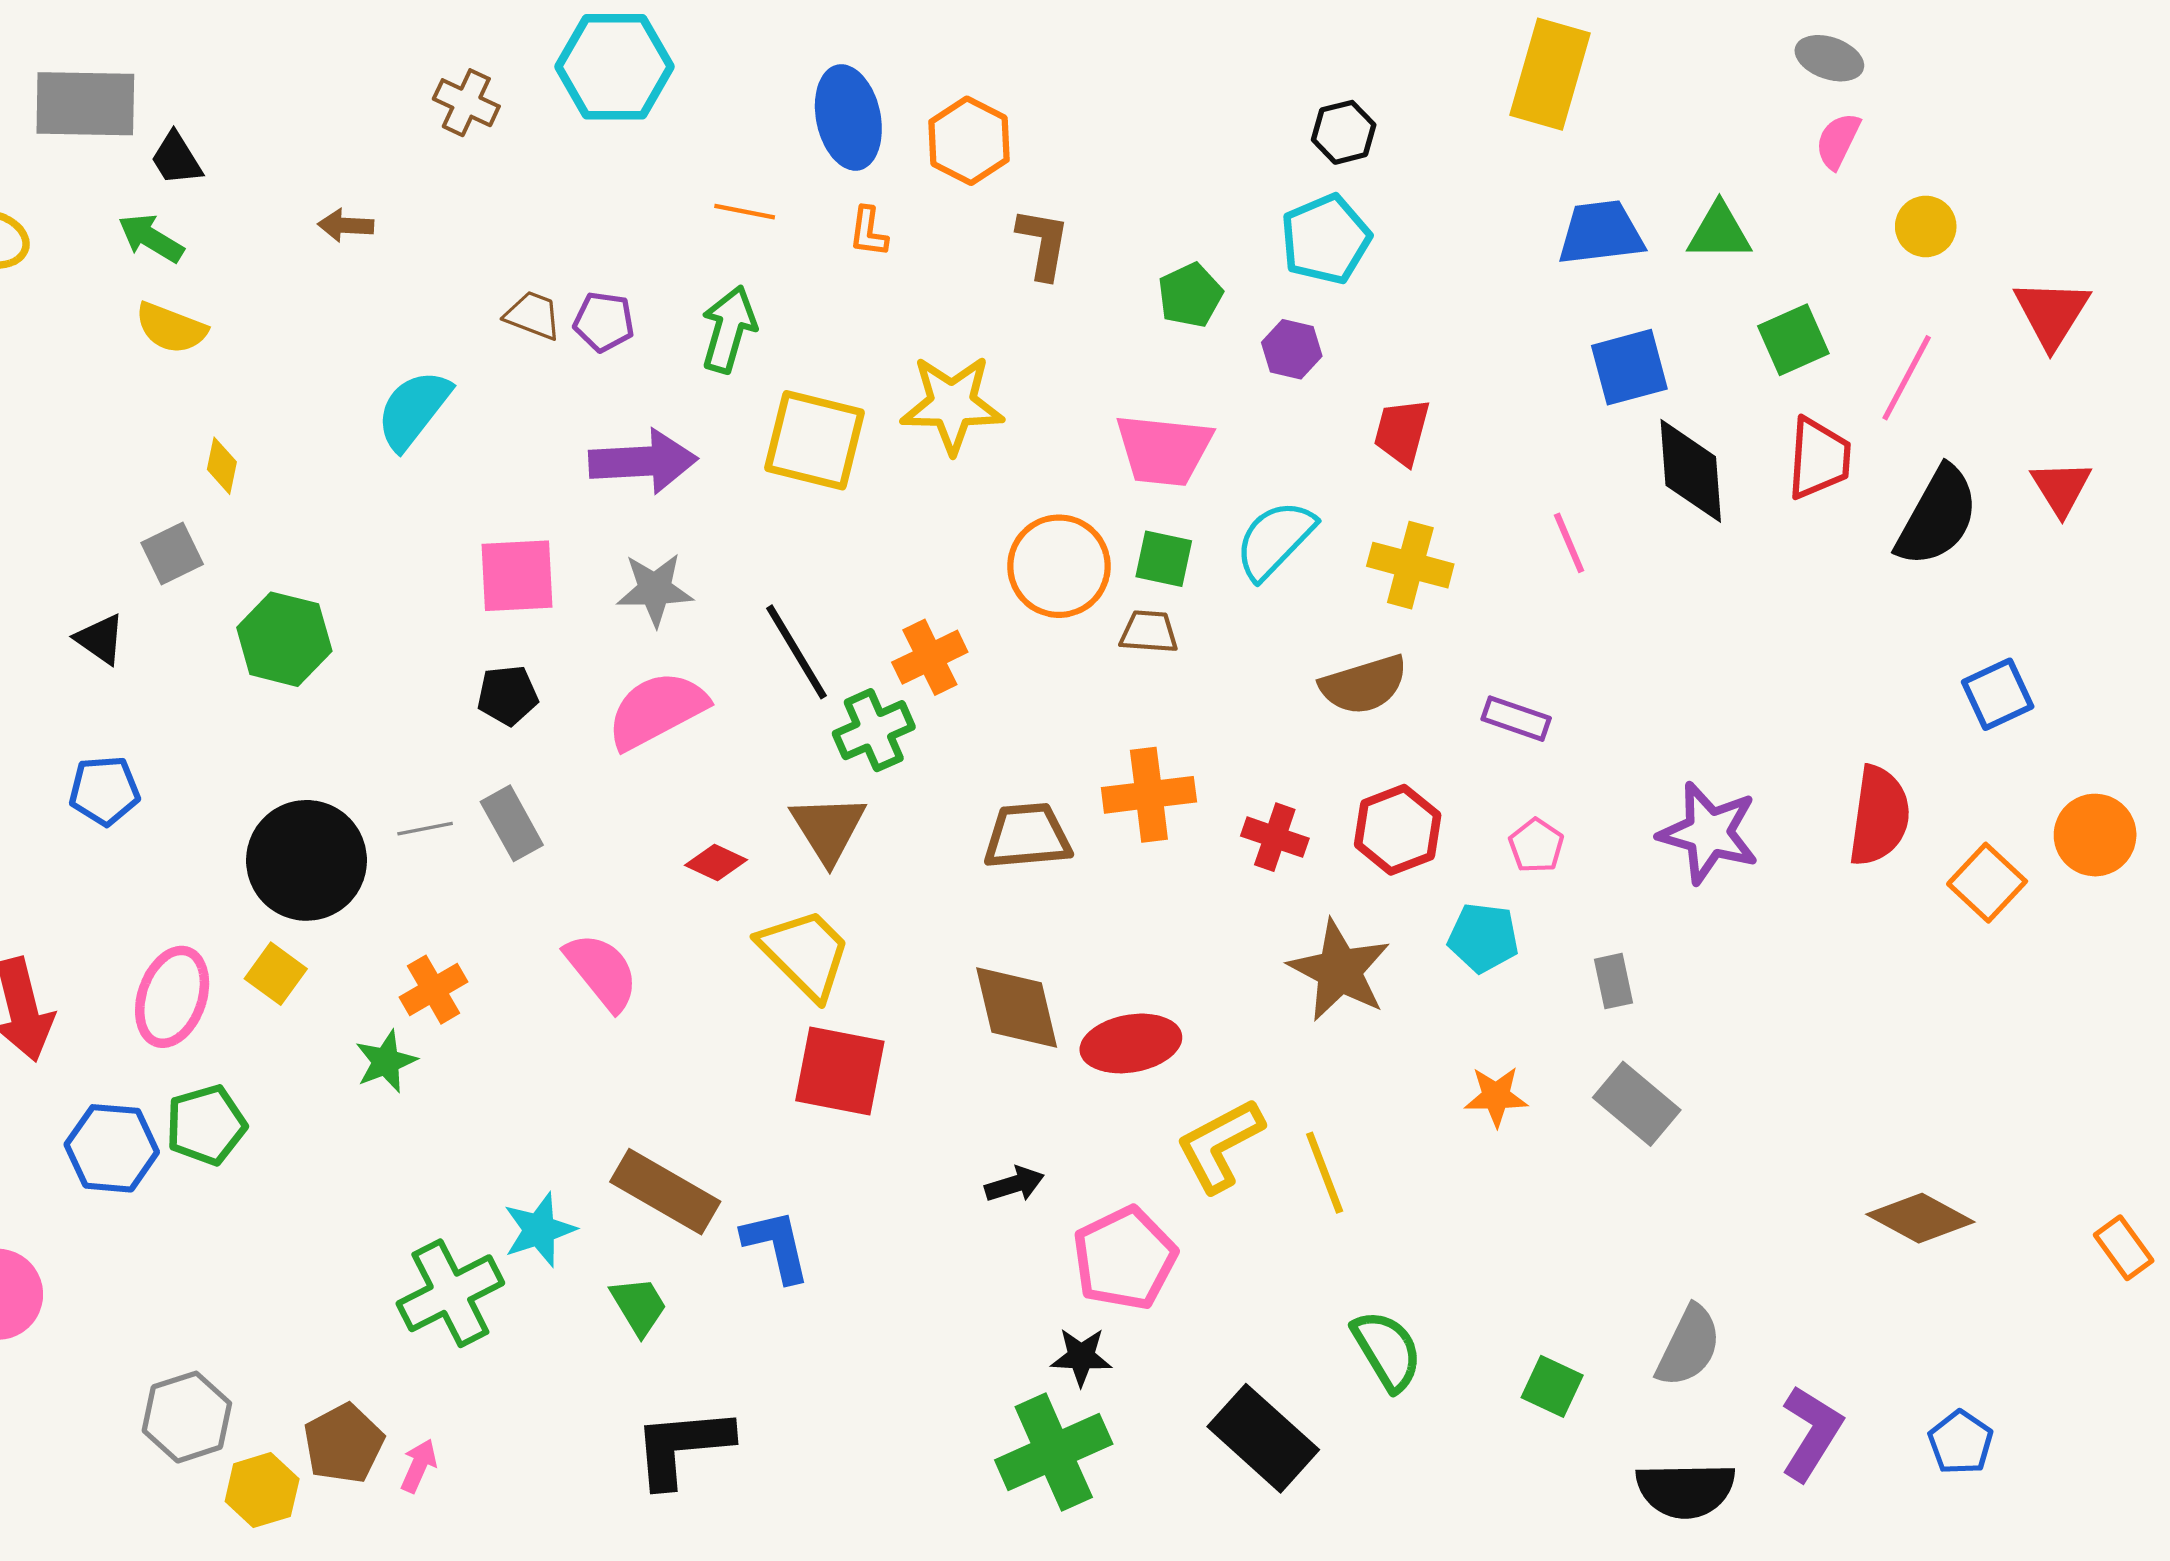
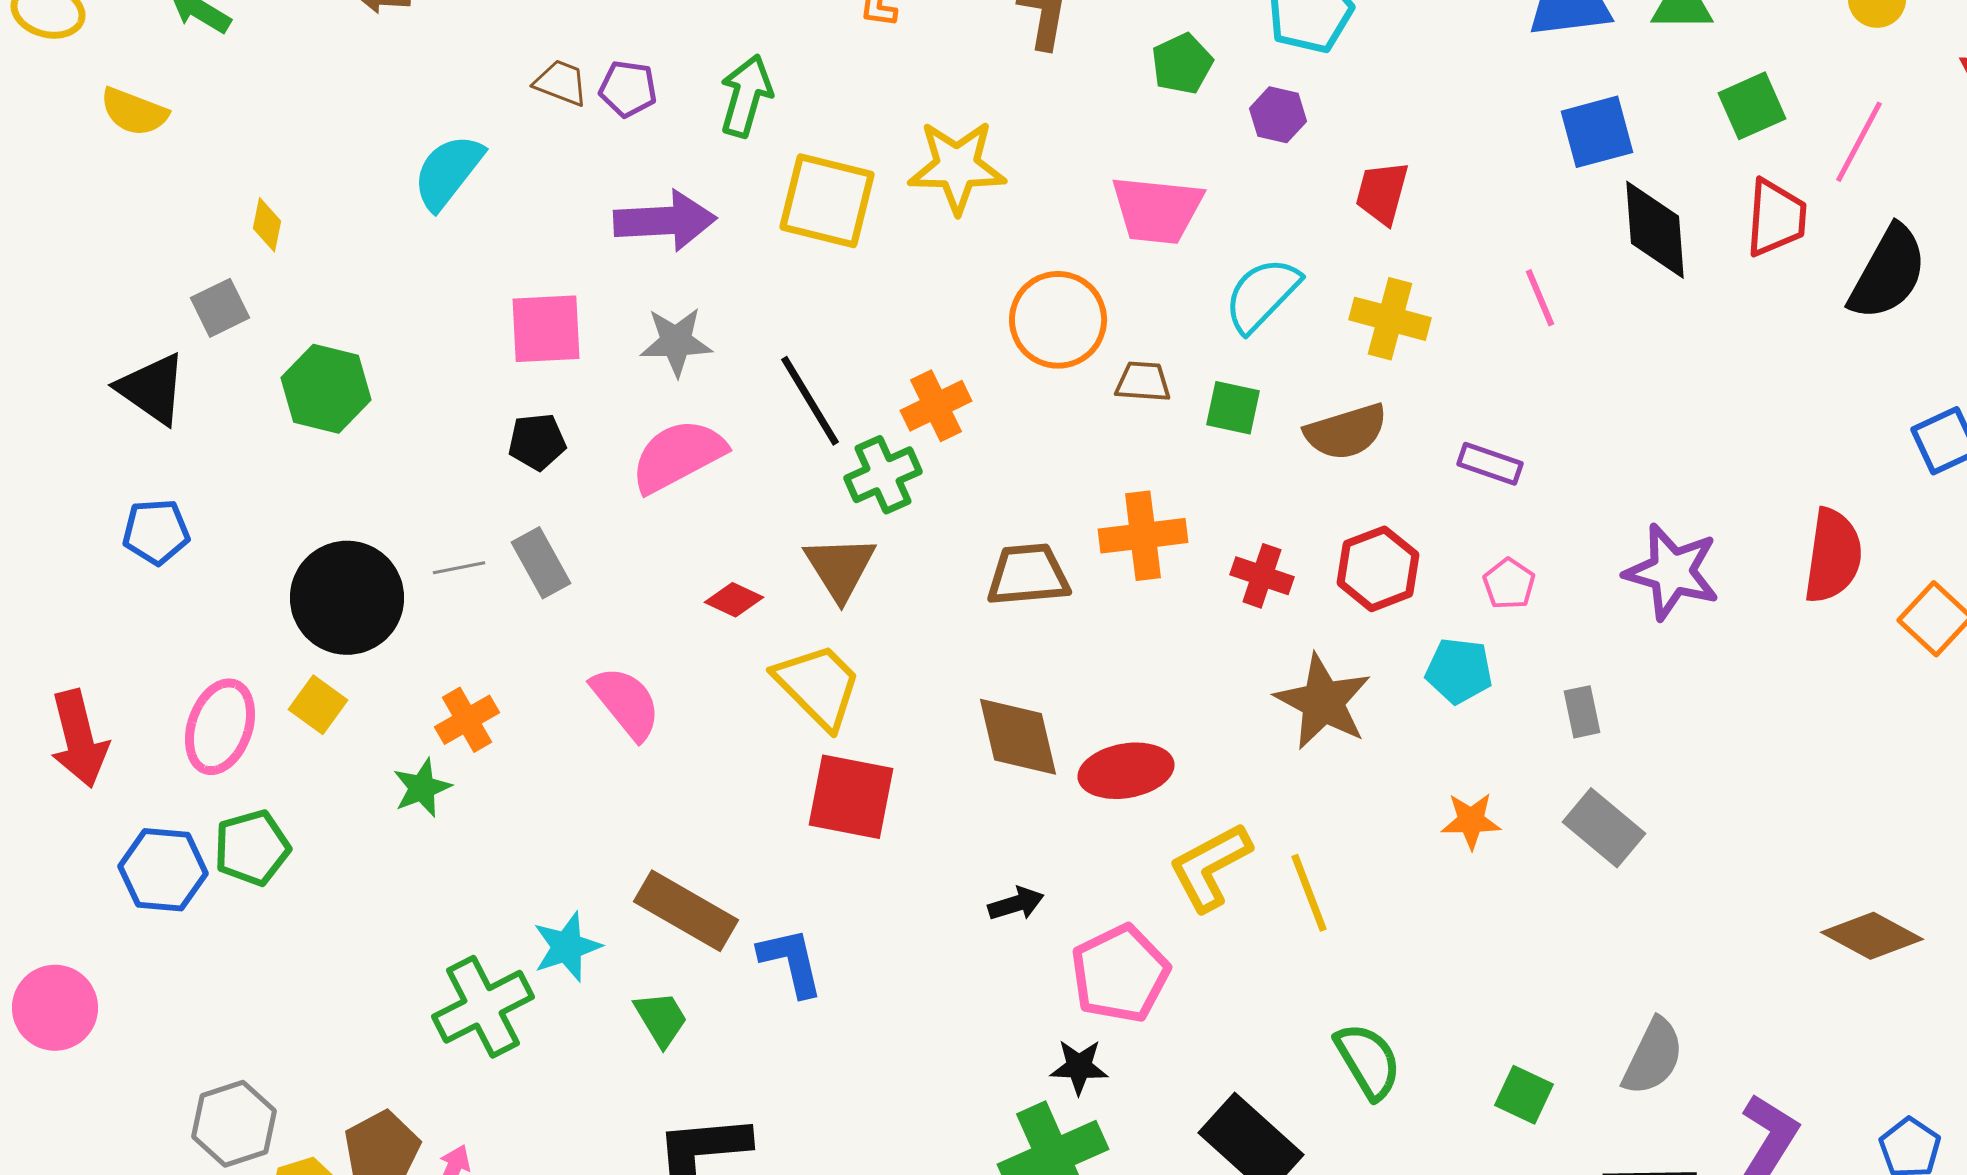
yellow semicircle: (171, 328) -> (134, 112), moved
green square: (1164, 559) -> (1233, 408), moved
black triangle: (100, 639) -> (152, 389), size x1.5

